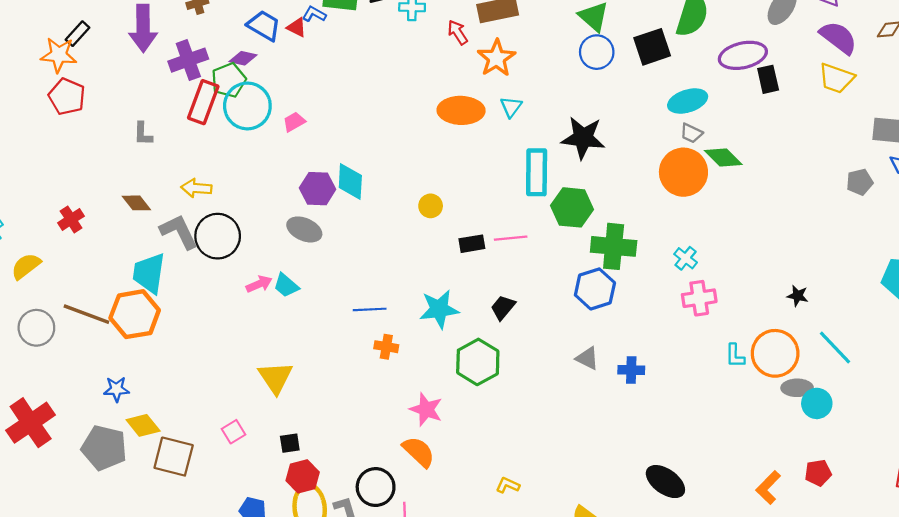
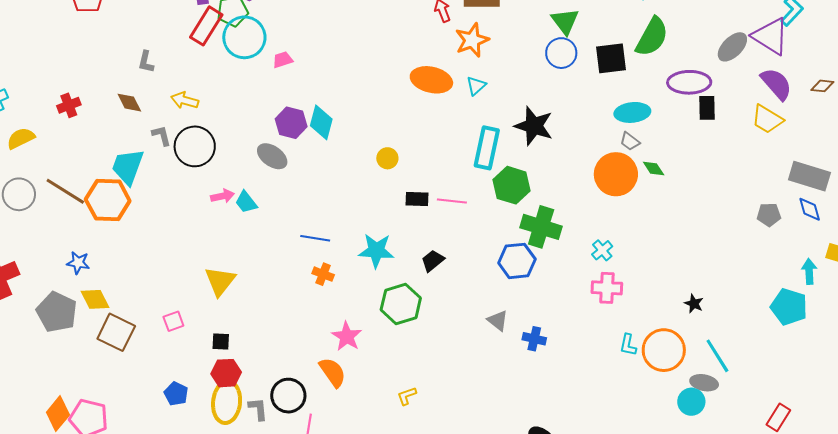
gray L-shape: (143, 134) -> (146, 62), moved
green diamond: (723, 157) -> (654, 169), size x0.7
gray L-shape: (179, 232) -> (162, 136), size x0.6
gray ellipse: (797, 388) -> (704, 383), moved
yellow L-shape: (508, 485) -> (407, 396), moved, turned -55

